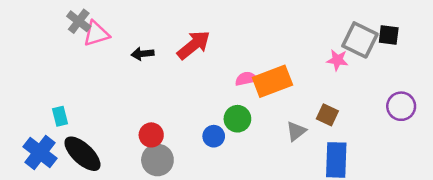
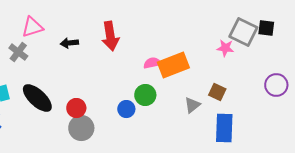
gray cross: (79, 21) -> (18, 52), moved
red arrow: (194, 45) -> (110, 36), turned 120
black ellipse: (82, 154) -> (37, 98), moved

